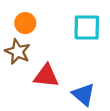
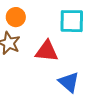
red triangle: (46, 76) -> (47, 51), moved

